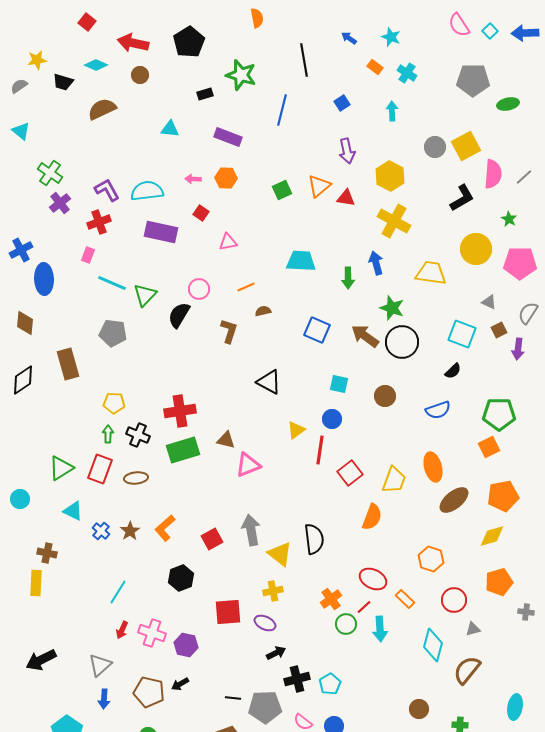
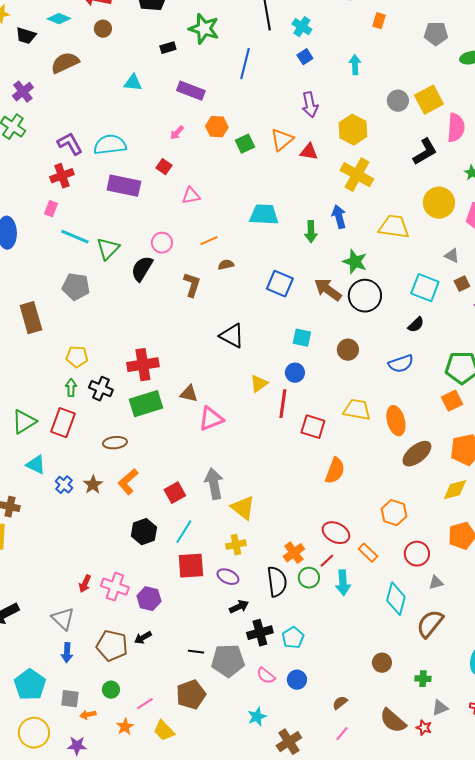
orange rectangle: (375, 67) -> (379, 21), moved, turned 70
cyan cross: (407, 73) -> (302, 27), moved
gray pentagon: (473, 80) -> (436, 34), size x0.7
orange hexagon: (226, 178) -> (217, 127), moved
pink arrow: (193, 179) -> (177, 133), moved, turned -49
purple cross: (60, 203) -> (23, 92), moved
red square: (350, 473) -> (313, 427), turned -35
brown ellipse: (136, 478) -> (115, 443), moved
yellow trapezoid: (394, 480) -> (357, 410), moved, turned -100
black semicircle: (314, 539) -> (277, 582), moved
cyan line: (118, 592) -> (184, 532), moved
gray triangle: (100, 665) -> (63, 619), turned -35

